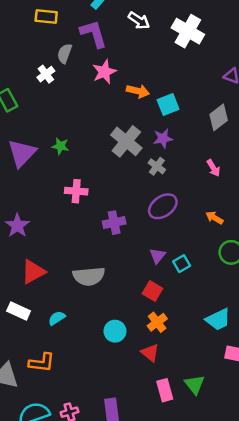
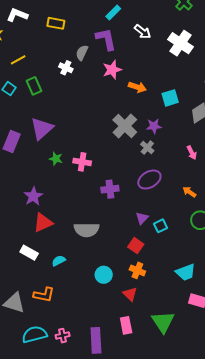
yellow rectangle: (46, 17) -> (56, 23), moved
white cross: (46, 74) -> (66, 68), turned -32
cyan square: (168, 104) -> (170, 98), moved
green star: (60, 146) -> (56, 159), moved
purple star: (17, 226) -> (33, 196), moved
orange cross: (157, 322) -> (137, 270), turned -35
green triangle: (195, 384) -> (163, 322), size x1.4
pink rectangle: (165, 390) -> (126, 325), moved

